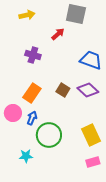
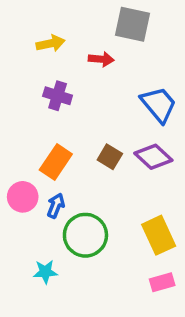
yellow arrow: (27, 15) -> (51, 43), moved
red arrow: (58, 34) -> (101, 59), turned 48
blue trapezoid: (91, 60) -> (159, 104), turned 30

